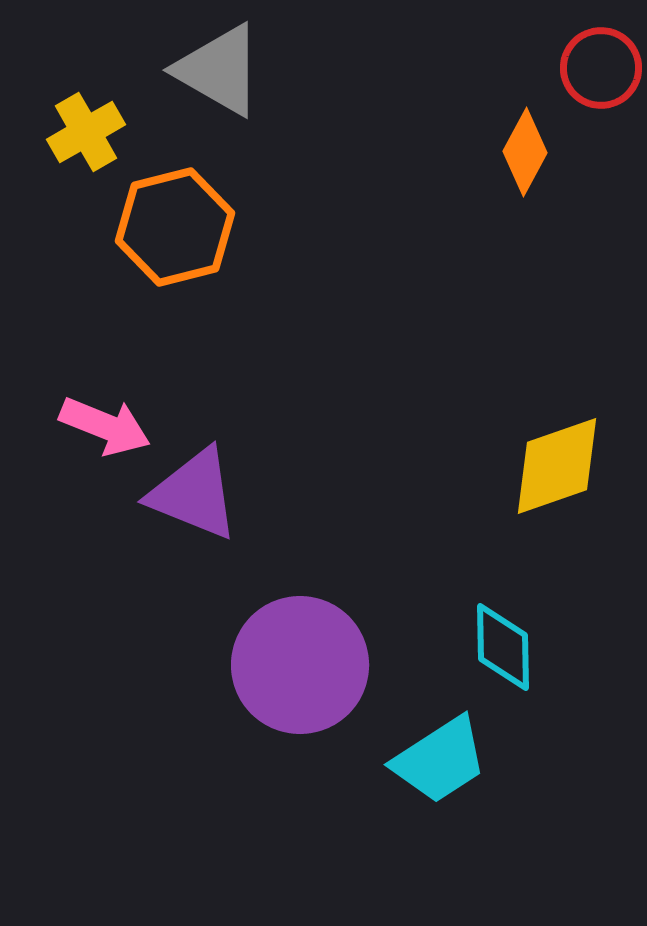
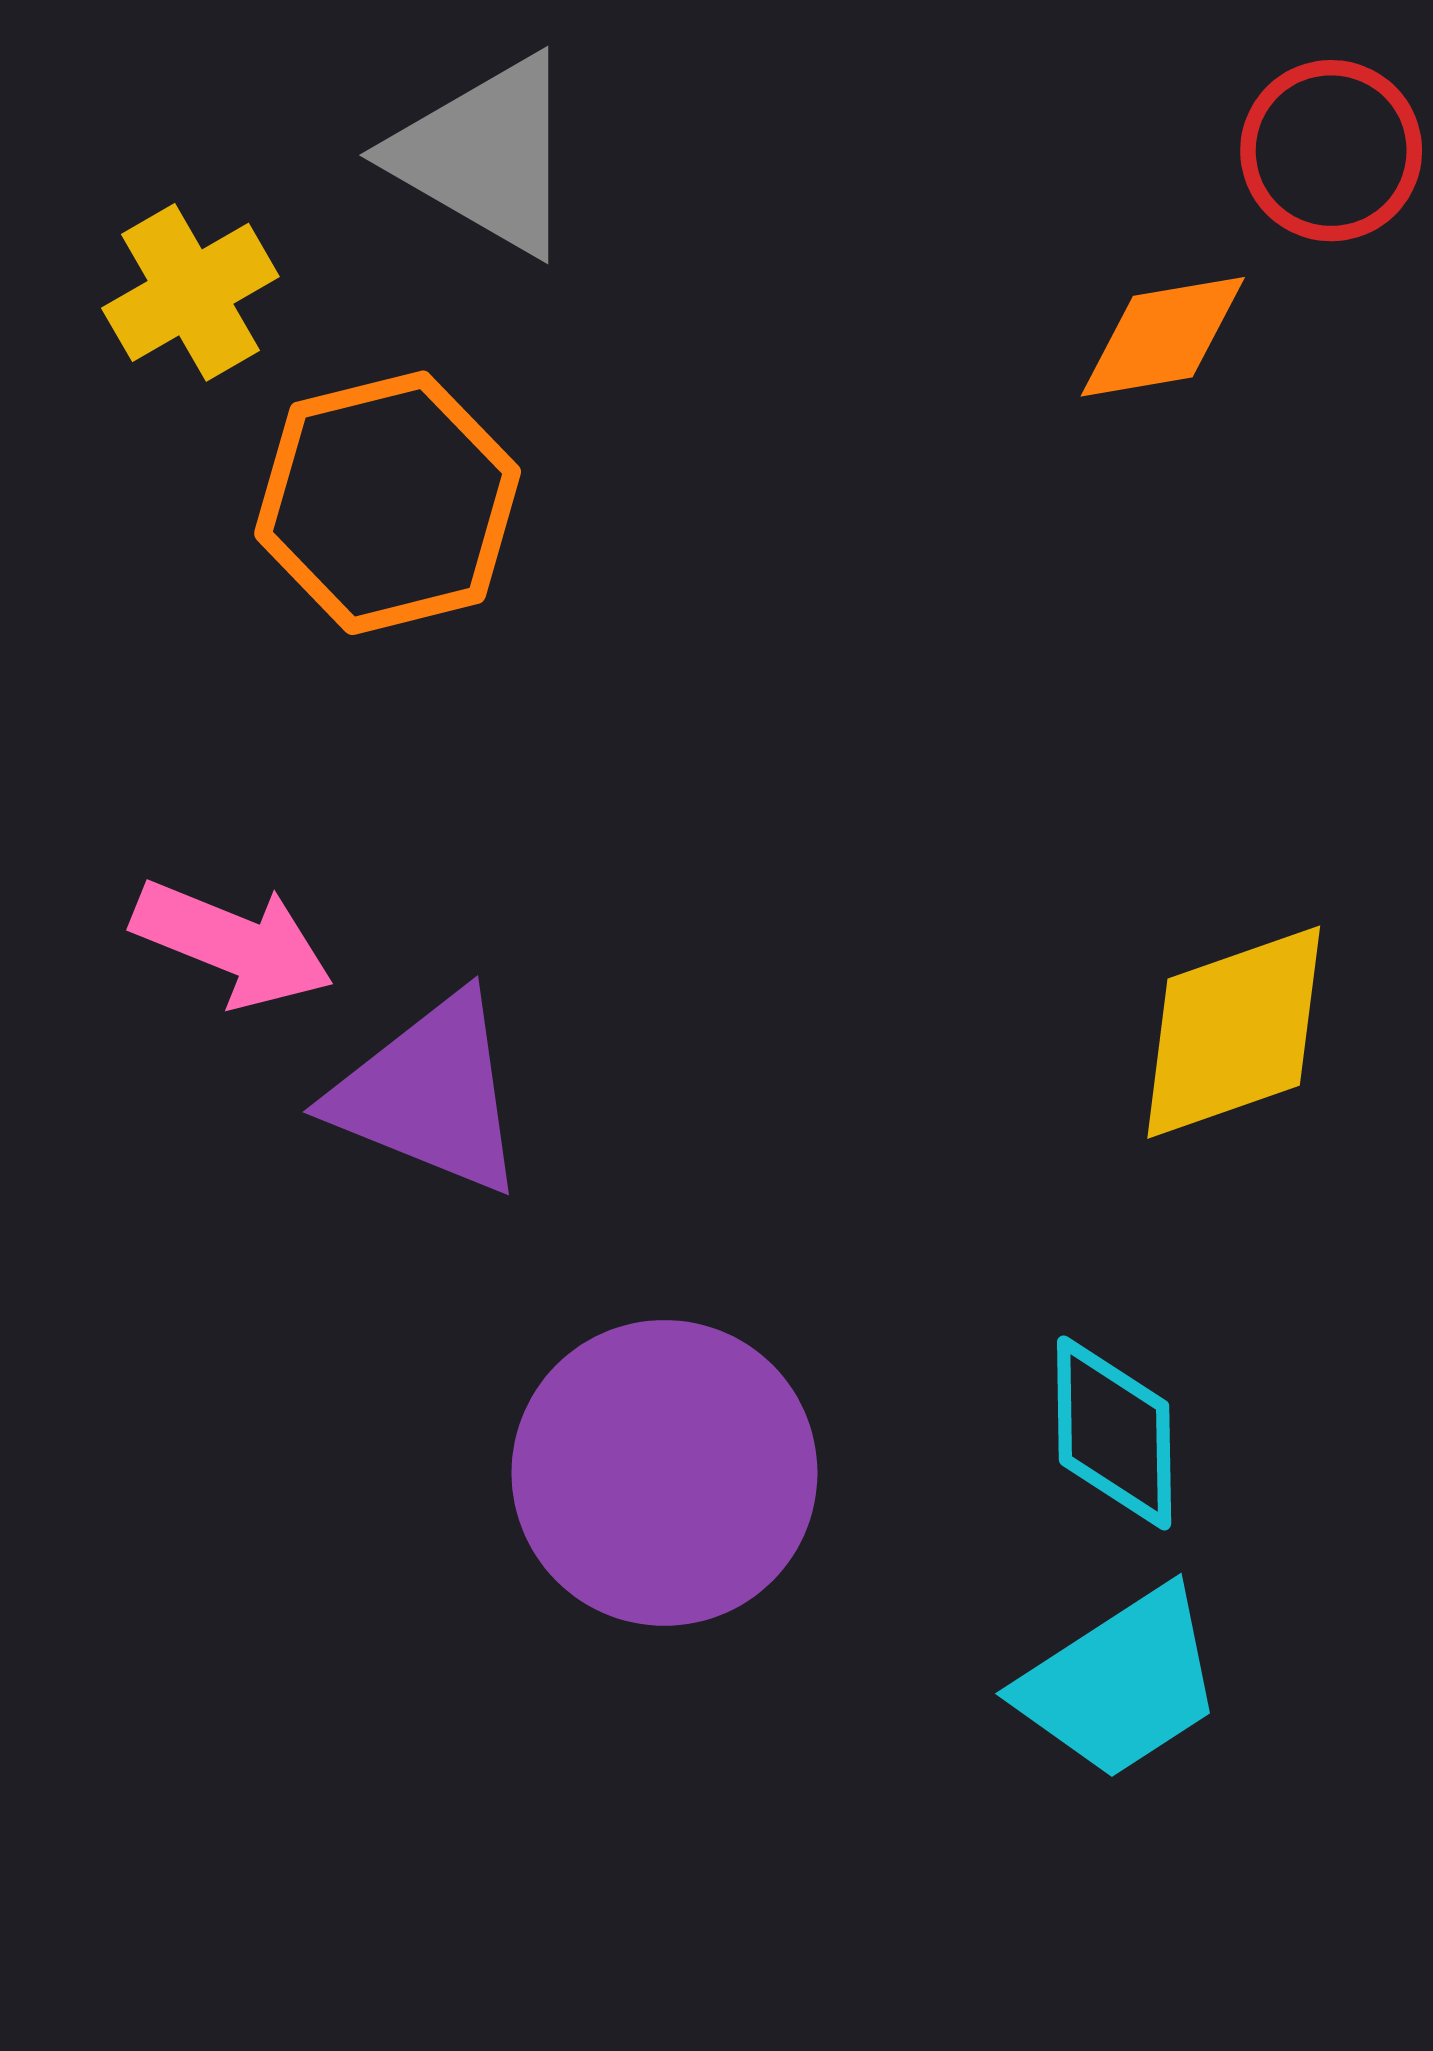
orange diamond: (525, 152) -> (1163, 337), turned 52
cyan trapezoid: (440, 760) -> (1121, 1683), moved

